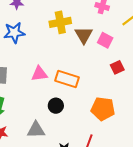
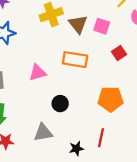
orange rectangle: (67, 79) -> (75, 60), moved

